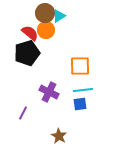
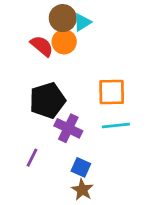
black pentagon: (27, 53) -> (47, 100), moved
blue square: (80, 104) -> (81, 167), moved, turned 32

